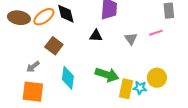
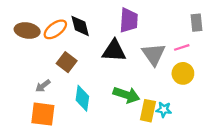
black triangle: (96, 36) -> (114, 51), size x1.6
gray triangle: (131, 39) -> (154, 54), size x1.6
yellow circle: (157, 78) -> (183, 73), moved

